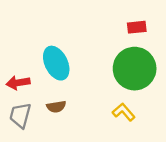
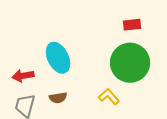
yellow L-shape: (124, 112) -> (109, 97), moved

